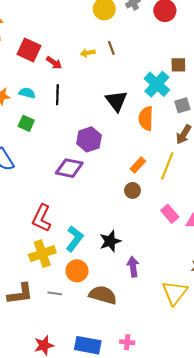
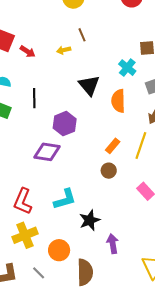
yellow arrow: (88, 53) -> (64, 50), moved
cyan cross: (157, 84) -> (127, 68), size x0.7
black line: (57, 95) -> (34, 98), moved
cyan L-shape: (75, 239) -> (65, 199), moved, turned 40
gray line: (55, 293) -> (39, 273), turned 40
brown semicircle: (103, 295) -> (85, 272), turned 76

